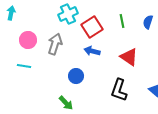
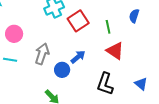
green line: (122, 21) -> (108, 27), moved
gray arrow: (55, 44) -> (42, 54), moved
blue arrow: (92, 51) -> (78, 57), moved, turned 126

